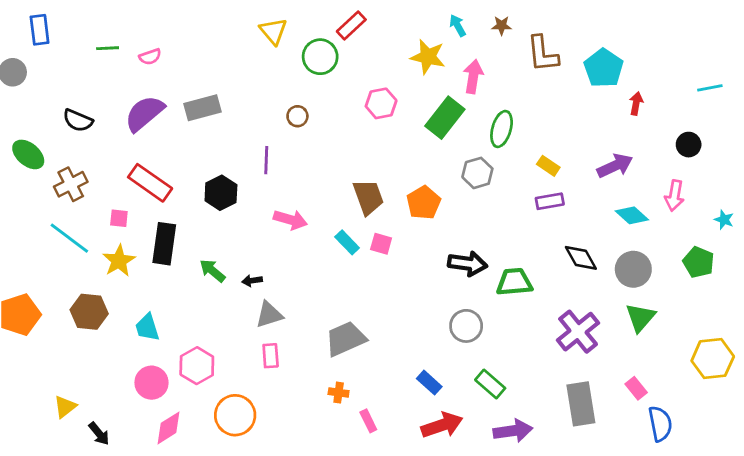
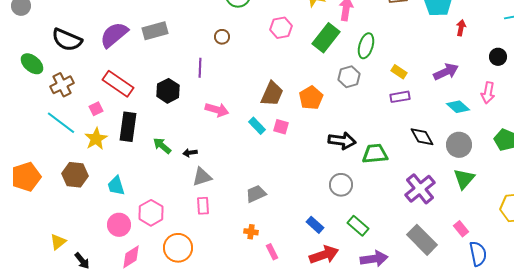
black semicircle: (78, 120) -> (67, 40), size x1.4
brown trapezoid: (368, 197) -> (272, 94), turned 44
pink square: (119, 218) -> (96, 109), turned -32
gray trapezoid: (346, 339) -> (256, 194), size x0.7
gray rectangle: (581, 404) -> (422, 240), turned -36

